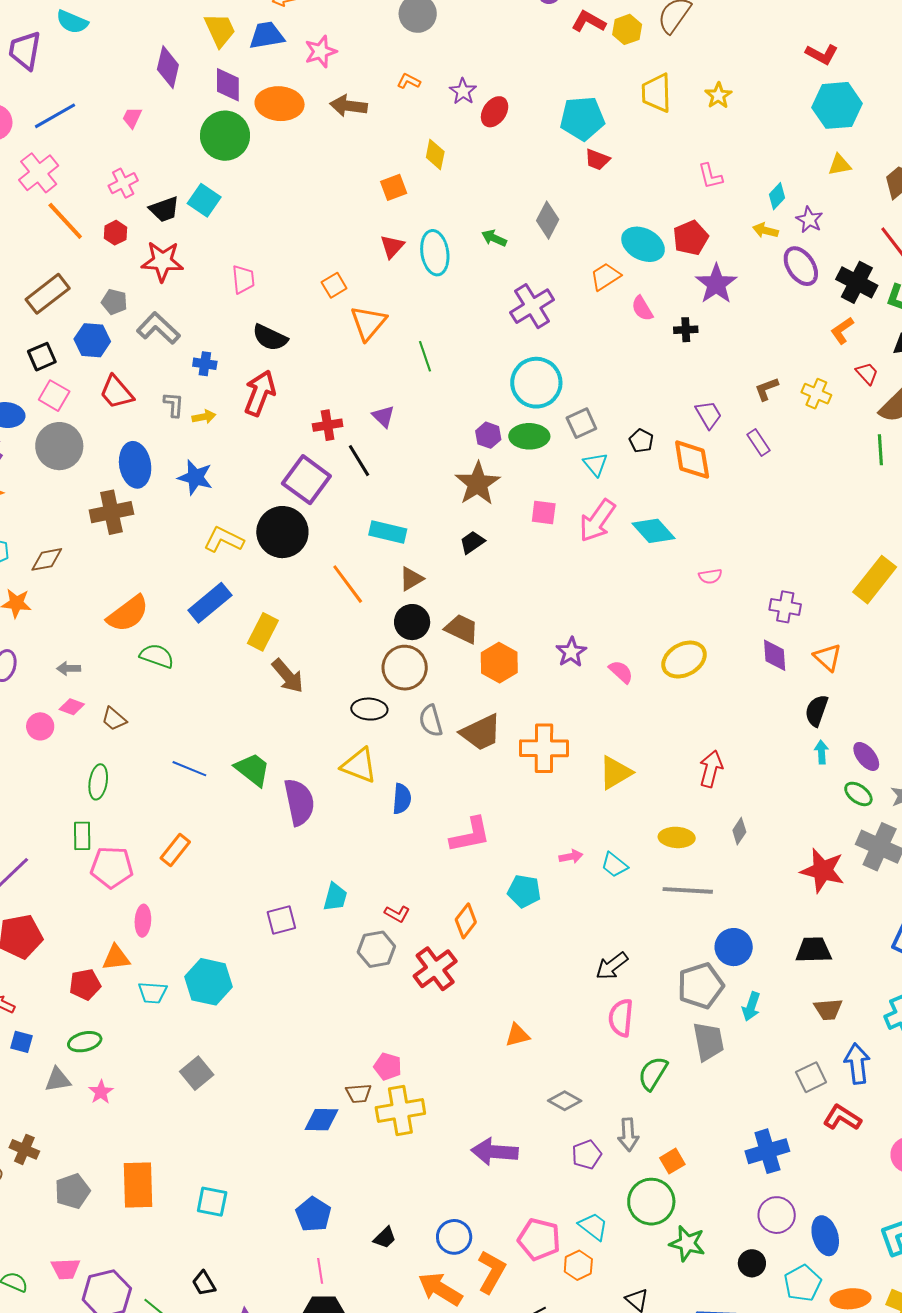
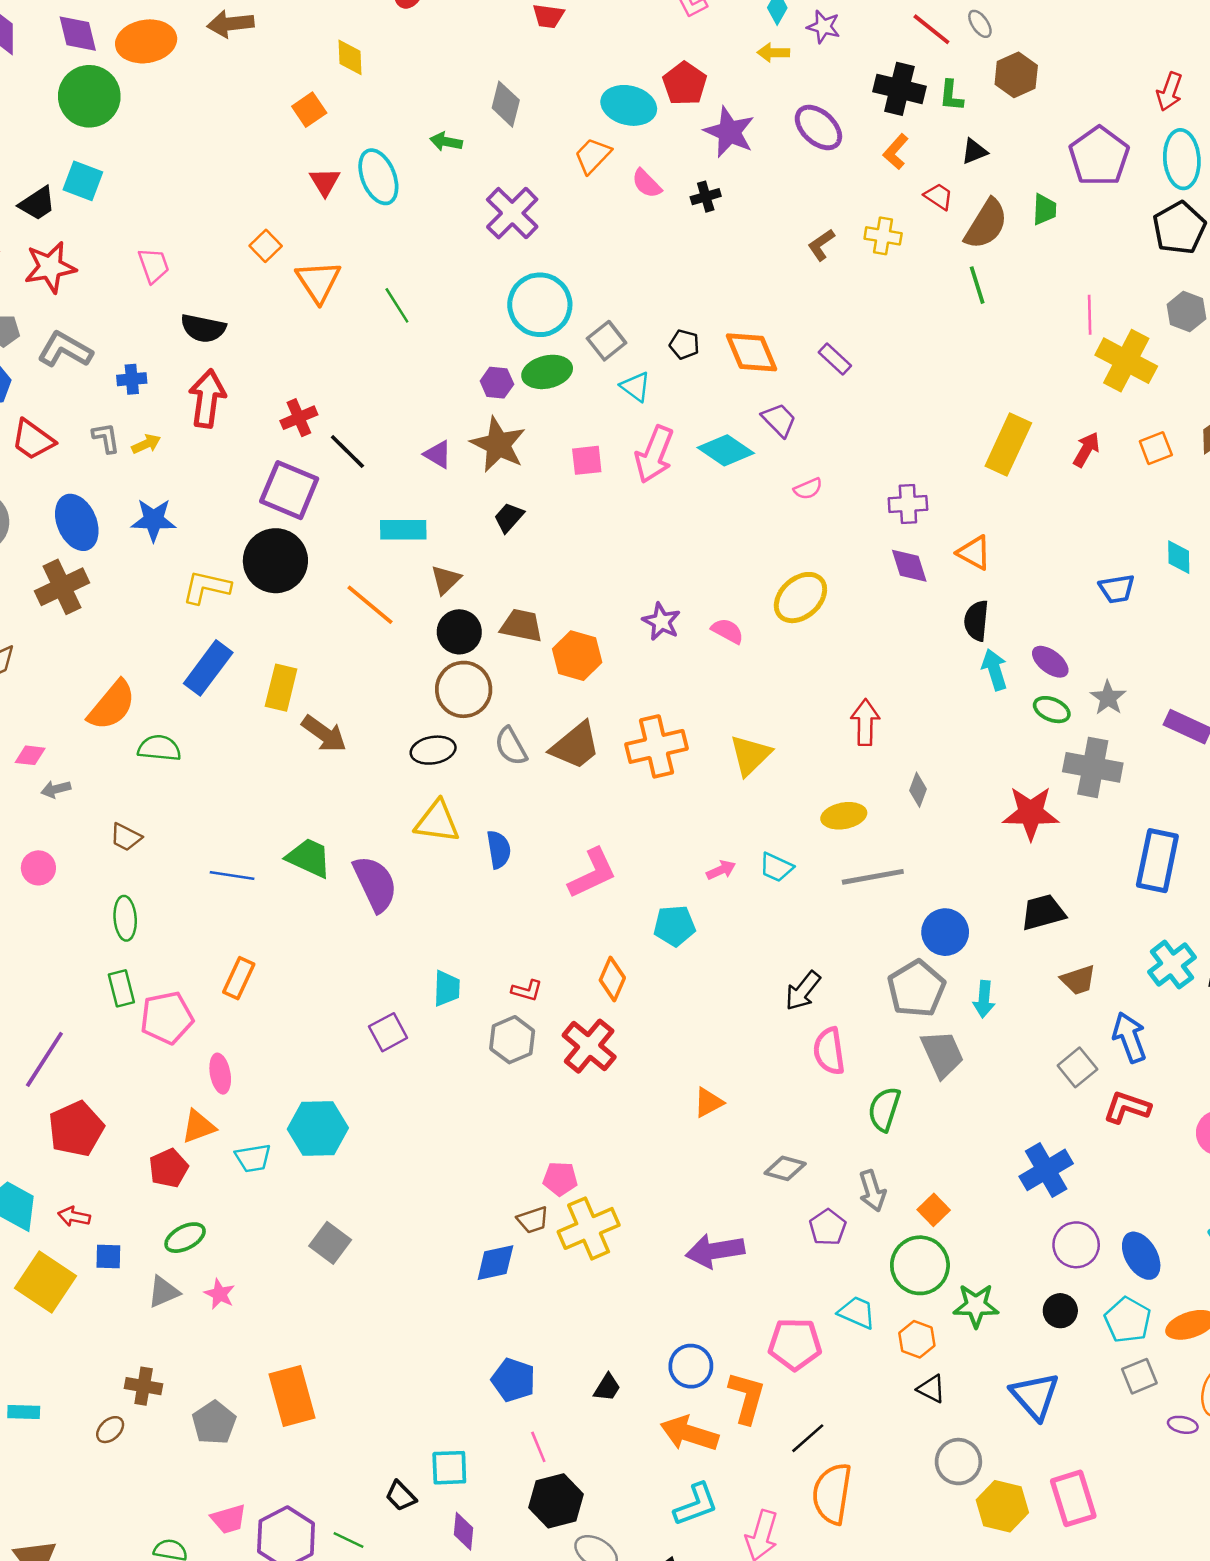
purple ellipse: (801, 266) -> (818, 128), moved
purple trapezoid: (708, 415) -> (779, 420), moved
purple triangle: (383, 416) -> (438, 454), moved
purple rectangle: (758, 442) -> (835, 359), moved
pink diamond: (72, 707) -> (30, 755), moved
cyan arrow: (821, 752) -> (995, 670), size x1.4
cyan square: (212, 1202) -> (449, 1468), moved
orange hexagon: (578, 1265) -> (917, 1339), moved

